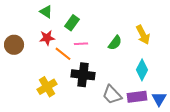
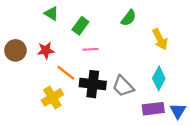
red star: (47, 38) -> (46, 50), moved
green semicircle: (115, 43) -> (129, 18), moved
orange line: (63, 54) -> (66, 73), moved
gray trapezoid: (112, 95) -> (123, 86), moved

